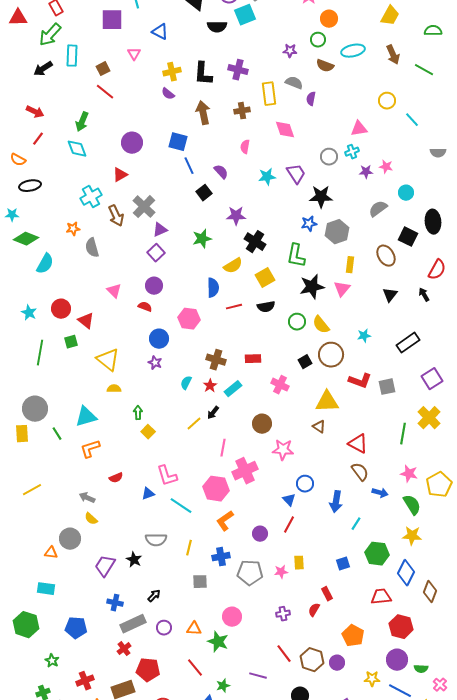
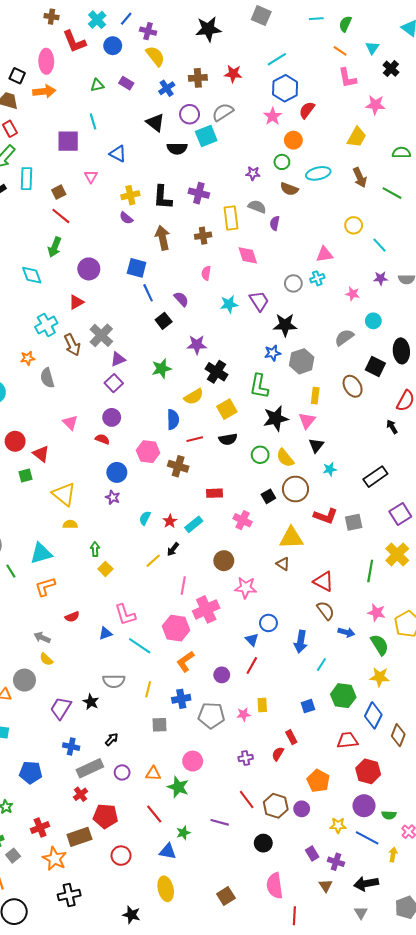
green arrow: (82, 122) -> (55, 247), moved
purple star: (366, 172) -> (381, 278), moved
black triangle: (390, 295) -> (316, 445), moved
brown cross: (216, 360) -> (178, 466), moved

